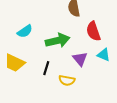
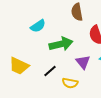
cyan semicircle: (25, 31) -> (38, 26), moved
black line: (46, 68) -> (50, 71), turned 32

